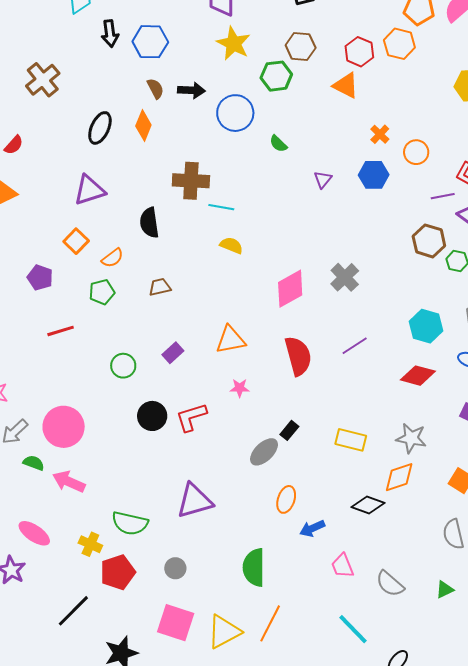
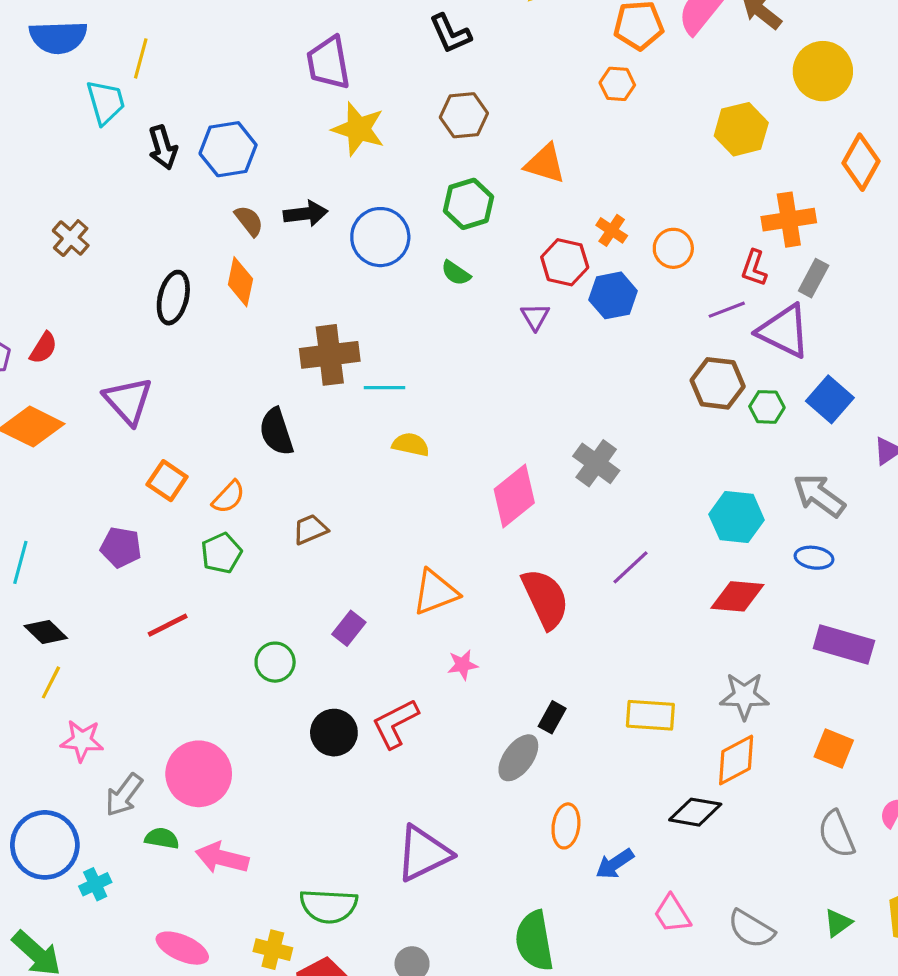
orange hexagon: (399, 44) -> (617, 84), size x0.7
red hexagon: (359, 52) -> (565, 262), moved
green hexagon: (276, 76) -> (468, 204), moved
brown cross: (43, 80) -> (71, 238), size x0.7
purple triangle: (89, 190) -> (128, 401), moved, turned -44

